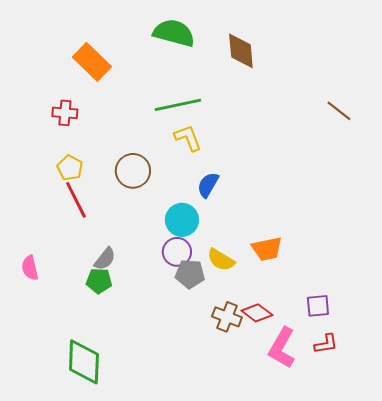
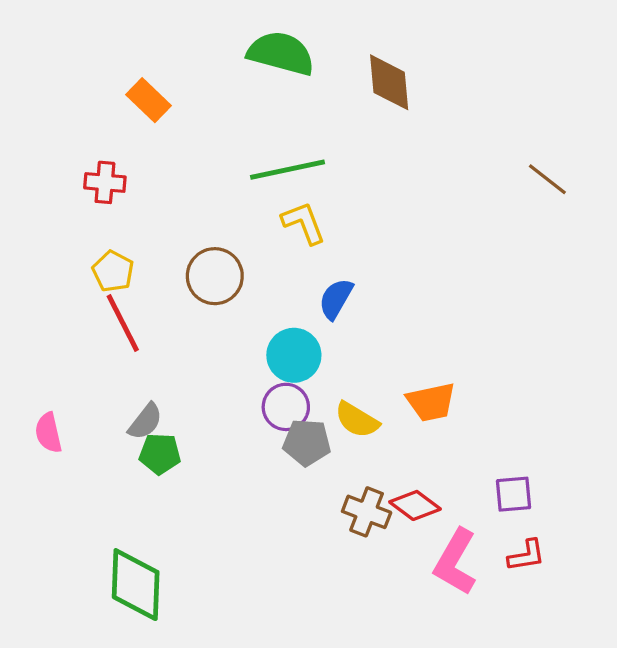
orange rectangle: (92, 62) -> (149, 100), size x0.7
gray semicircle: (105, 259) -> (145, 421), moved

